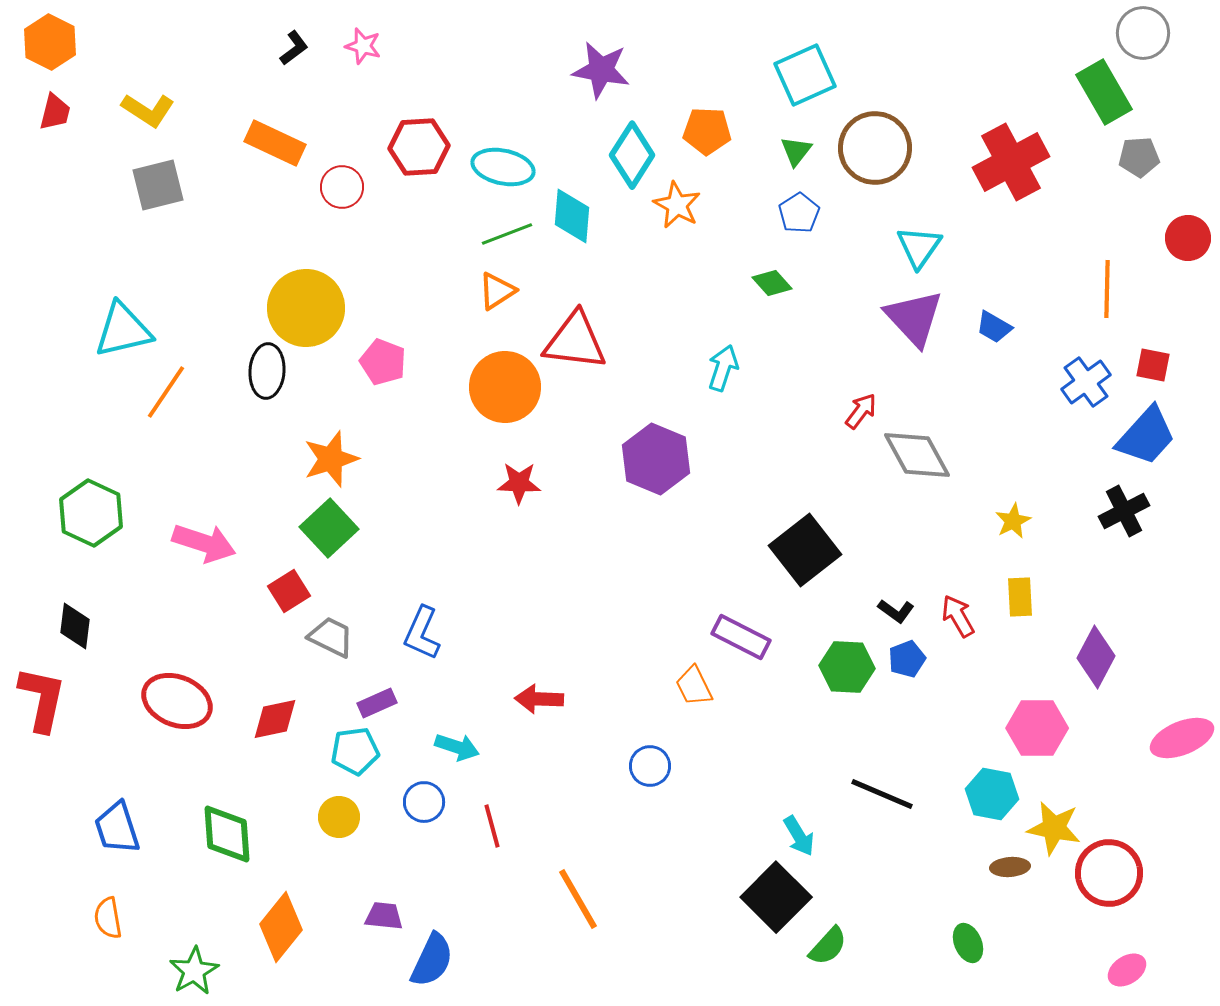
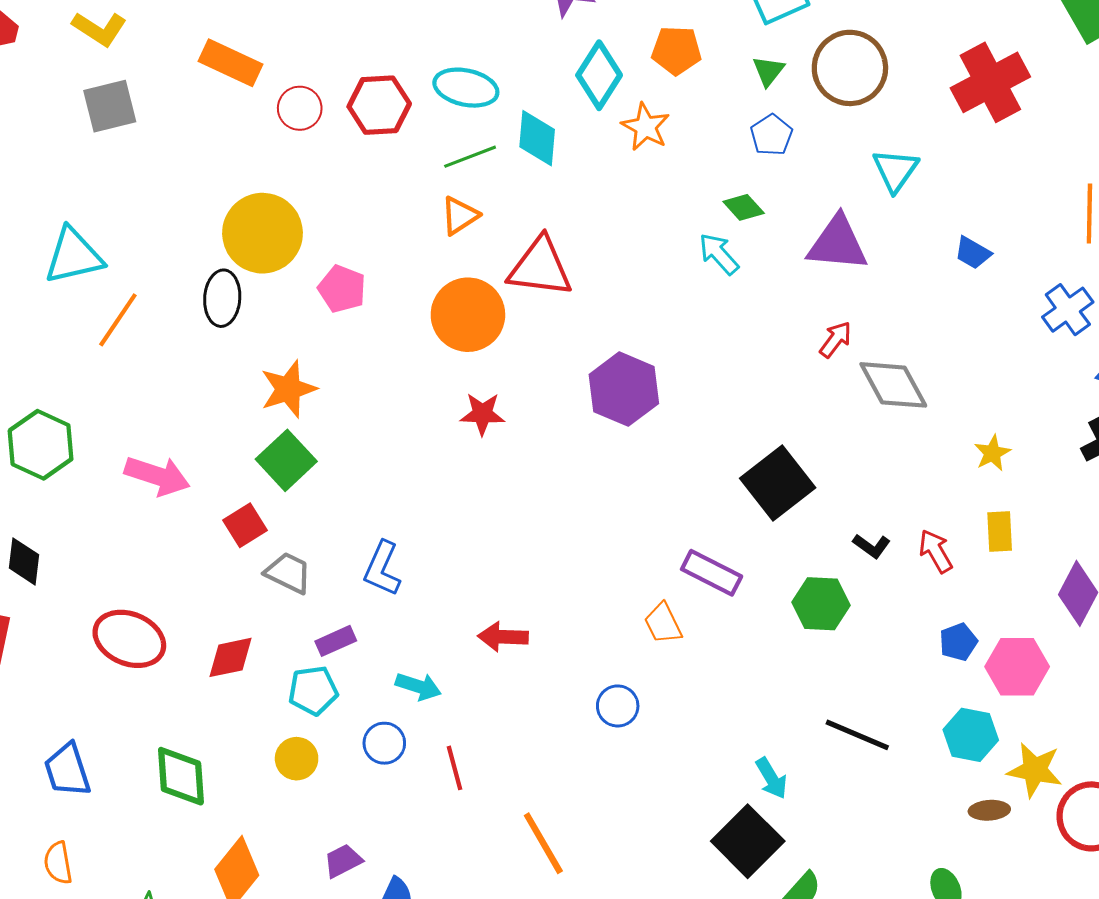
red hexagon: (419, 147) -> (379, 105), moved
purple triangle: (914, 318) -> (838, 243), moved, turned -42
cyan arrow: (723, 368) -> (719, 254), moved, turned -60
blue pentagon: (907, 659) -> (958, 642), moved
purple trapezoid: (384, 916) -> (343, 861), turned -33

